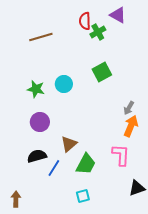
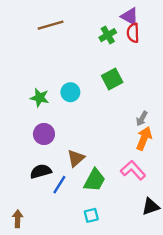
red semicircle: (85, 21) -> (133, 33), moved
brown line: (41, 37) -> (51, 25), moved
pink L-shape: (121, 155) -> (133, 170), turned -45

